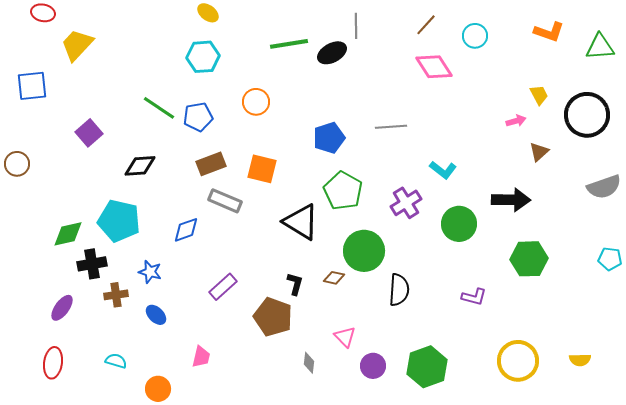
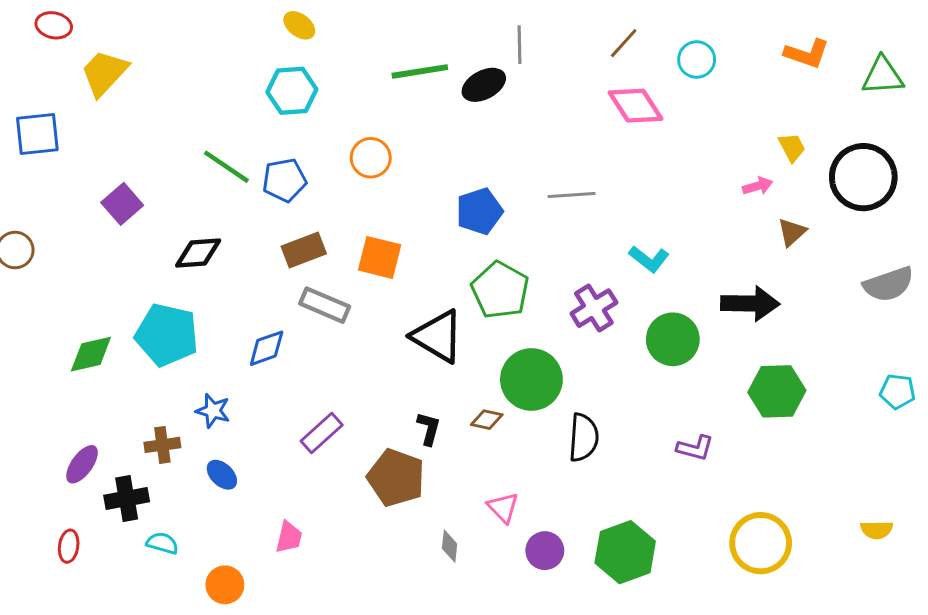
black cross: (92, 264) -> (127, 499), moved
yellow semicircle: (580, 360) -> (877, 530), moved
red ellipse: (53, 363) -> (69, 546), size x0.7

